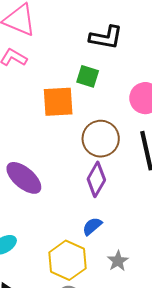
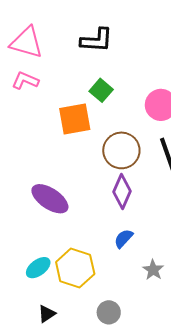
black L-shape: (106, 37) -> (97, 40), moved
green square: (88, 76) -> (101, 90), turned 30
yellow hexagon: (68, 260) -> (75, 268), moved

